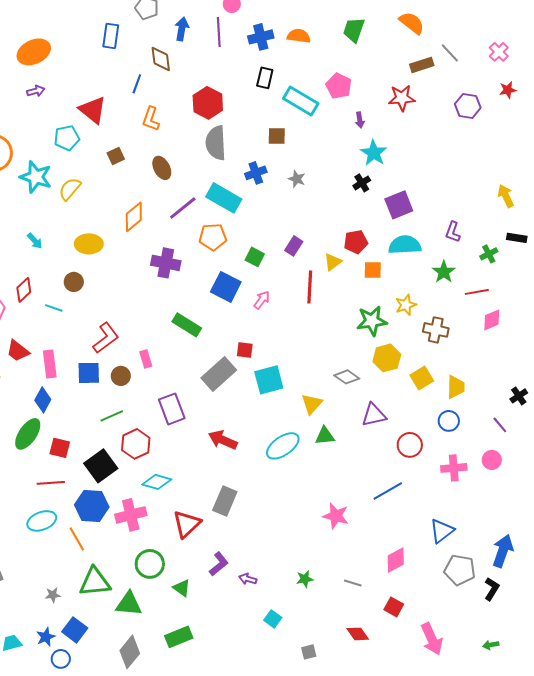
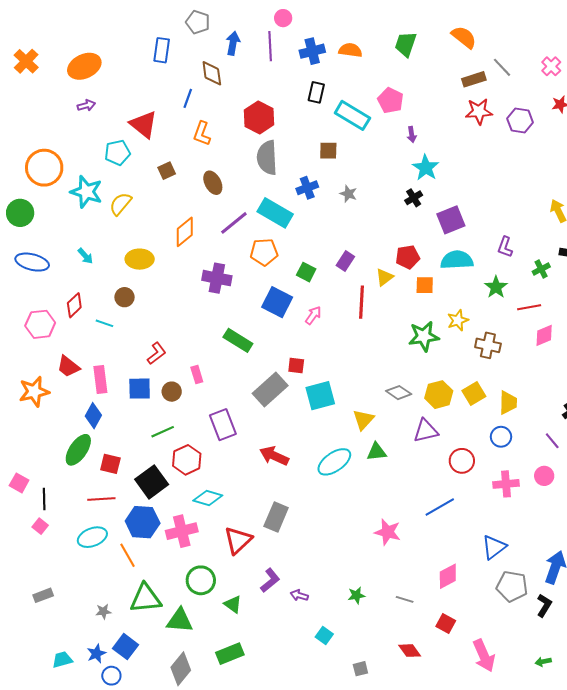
red star: (402, 98) -> (479, 111), moved
red L-shape: (106, 338) -> (157, 353), size x0.7
yellow hexagon: (387, 358) -> (439, 395), moved

